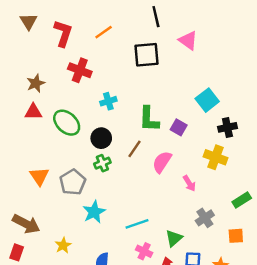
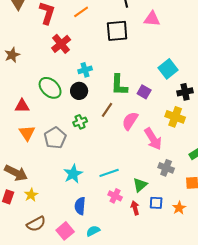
pink triangle: (188, 40) -> (152, 19), turned -30
red cross: (80, 70) -> (61, 44), turned 30
brown star: (36, 83) -> (12, 55), moved
red triangle: (33, 112) -> (22, 106), moved
black circle: (101, 138) -> (79, 91), moved
pink arrow: (189, 183) -> (153, 139), size x1.6
cyan star: (94, 212) -> (73, 174), moved
gray cross: (205, 218) -> (166, 168), turned -35
yellow star: (63, 245) -> (31, 195), moved

